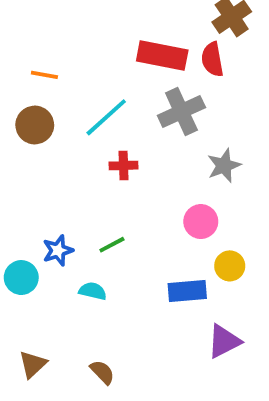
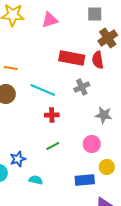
gray cross: (181, 111) -> (82, 87), size x0.7
cyan line: (106, 117) -> (43, 90), turned 65
gray star: (224, 166) -> (104, 115), turned 30
green line: (112, 245) -> (53, 146), moved

